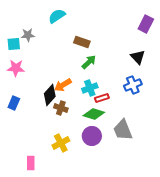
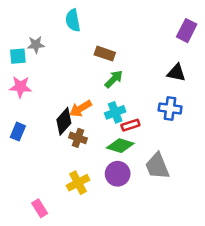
cyan semicircle: (57, 16) -> (73, 20), turned -66
black triangle: (138, 57) -> (176, 73), turned -35
blue cross: (133, 85) -> (170, 109), turned 30
pink rectangle: (31, 163) -> (40, 208), turned -32

